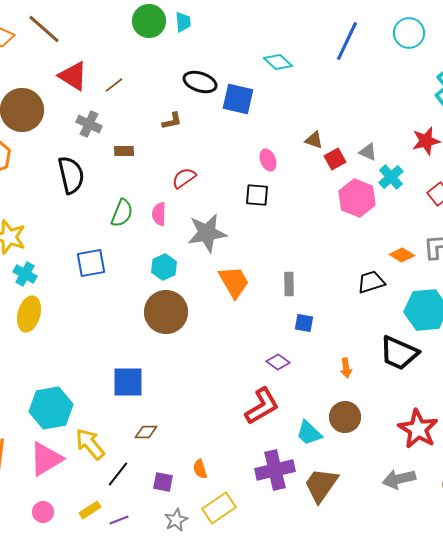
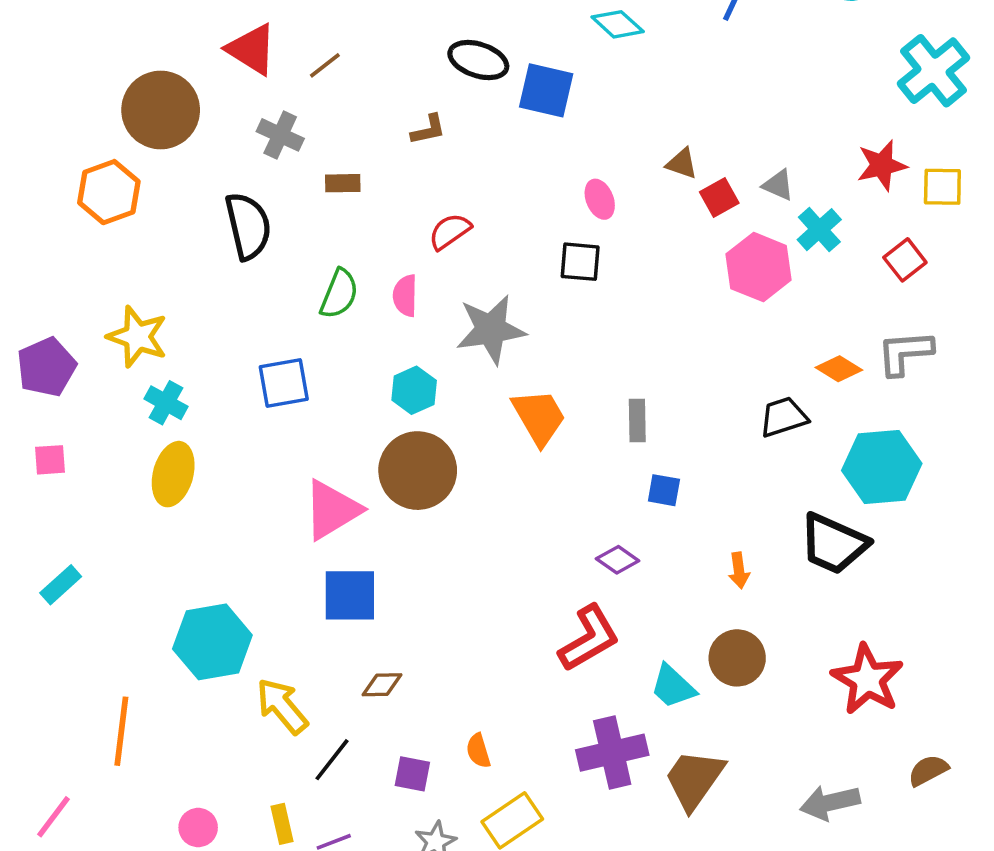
pink triangle: (46, 459) -> (332, 510), moved
gray arrow: (399, 479) -> (830, 803), moved
yellow rectangle: (90, 510) -> (282, 824), turned -70

